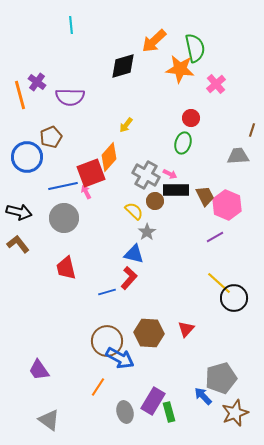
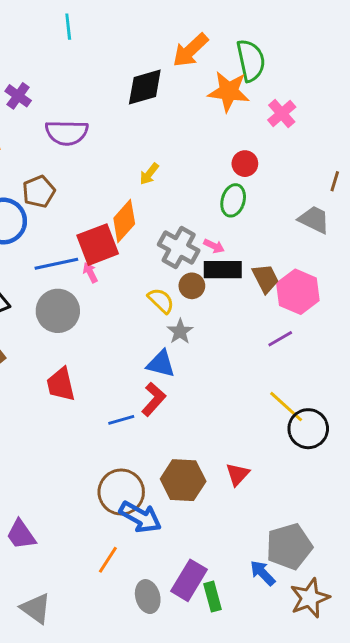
purple cross: (37, 82) -> (18, 96), moved
gray trapezoid: (238, 156) -> (314, 220), turned 30

